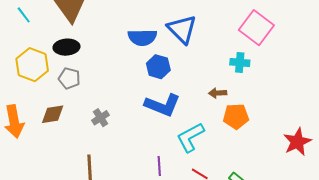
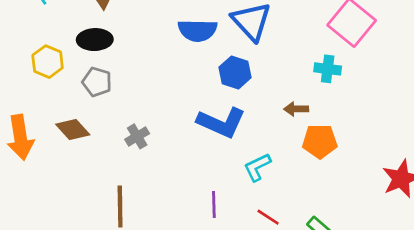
yellow hexagon: (32, 65) -> (48, 62), size x0.7
blue hexagon: (158, 67) -> (235, 72), moved
brown diamond: (53, 114) -> (73, 129), turned 55
cyan L-shape: (190, 137) -> (257, 167), size x0.7

